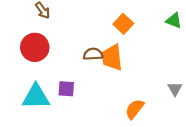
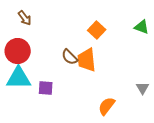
brown semicircle: (93, 54) -> (70, 57), turned -132
cyan triangle: (36, 97) -> (19, 78), moved

